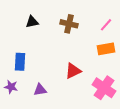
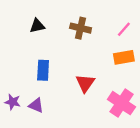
blue rectangle: (20, 62) -> (43, 70), moved
red triangle: (73, 71) -> (85, 83), turned -30
purple triangle: (40, 90) -> (36, 105), moved, turned 32

